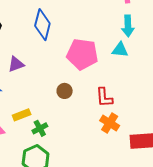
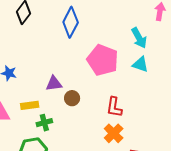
cyan arrow: (128, 26) -> (139, 38), moved, turned -40
purple triangle: (16, 64) -> (54, 84), moved
brown circle: (65, 91) -> (72, 98), moved

